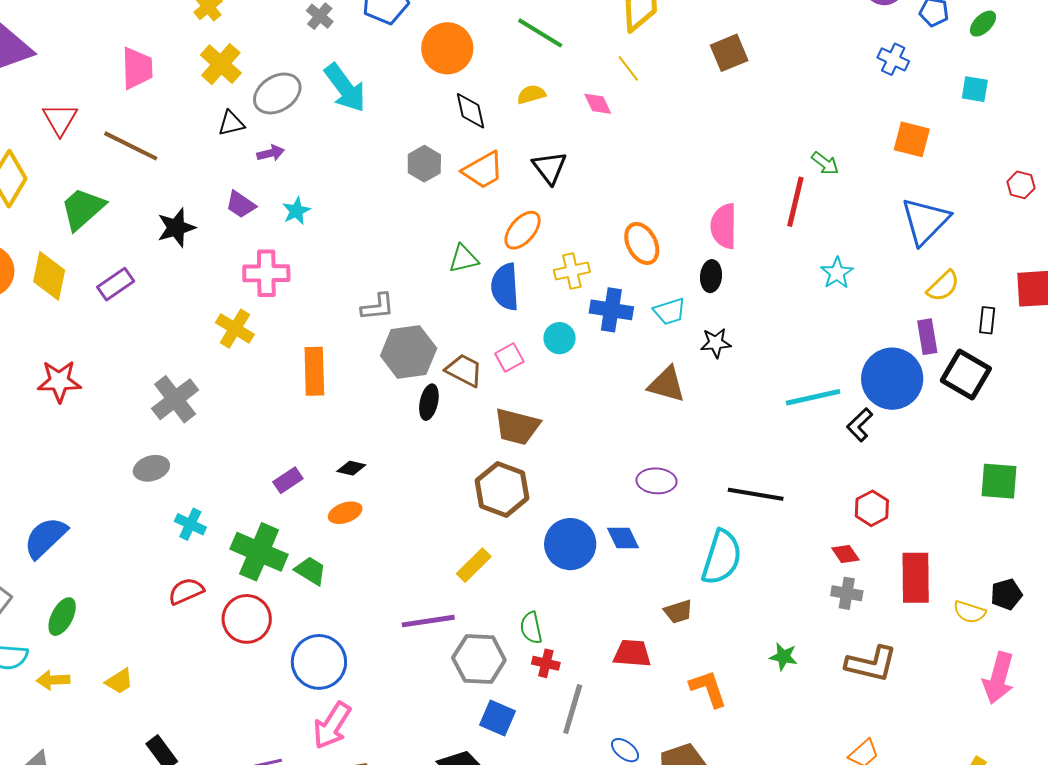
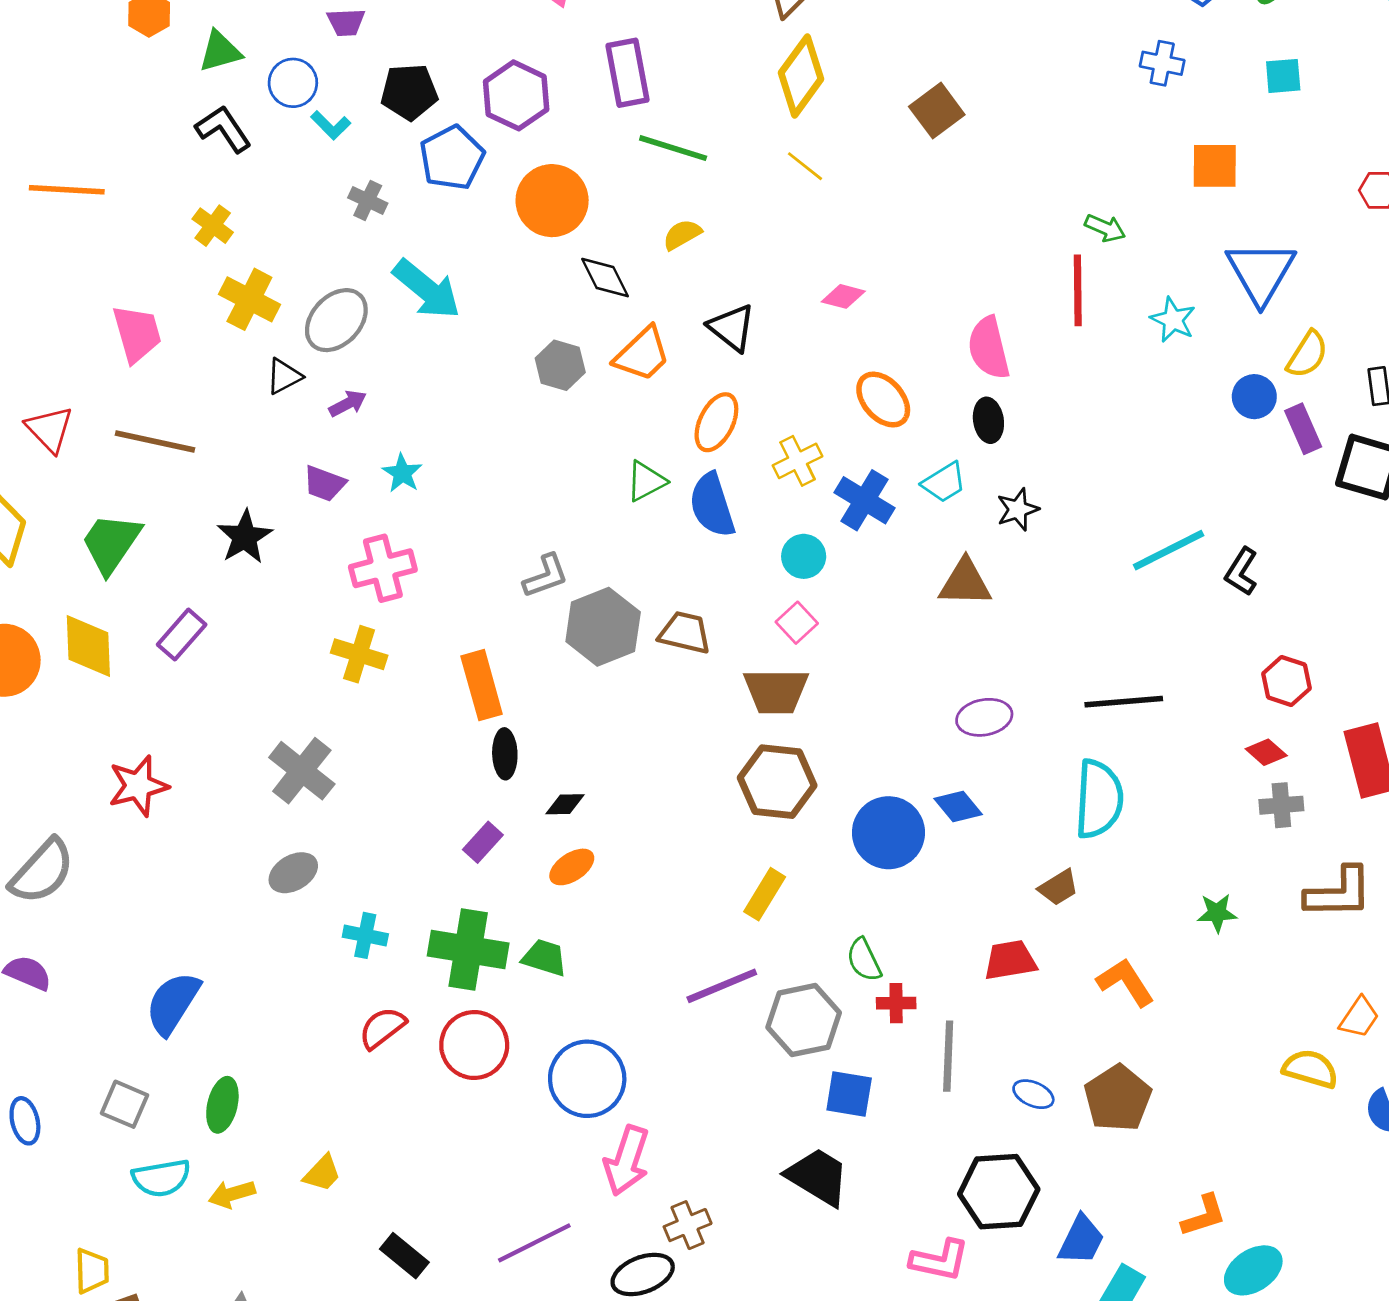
pink diamond: (598, 104) -> (843, 296), moved, turned -36
cyan star: (837, 273) -> (1173, 320), moved
blue cross: (611, 310) -> (865, 500), turned 36
pink square: (509, 358) -> (797, 623), moved
blue circle: (892, 379) -> (1254, 397), moved, size x0.5
black ellipse: (429, 402) -> (505, 754), moved

